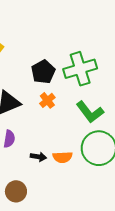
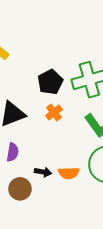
brown circle: (16, 191) -> (20, 189), moved

